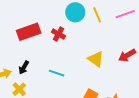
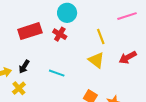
cyan circle: (75, 12) -> (67, 13), moved
yellow line: (97, 15) -> (101, 36), moved

